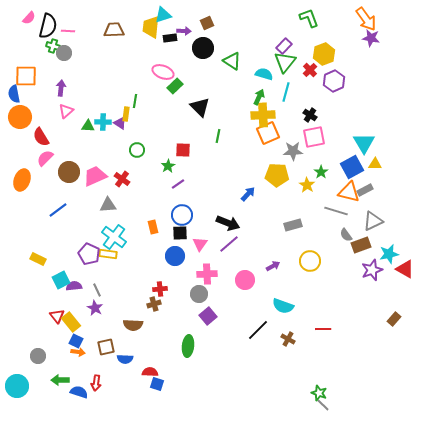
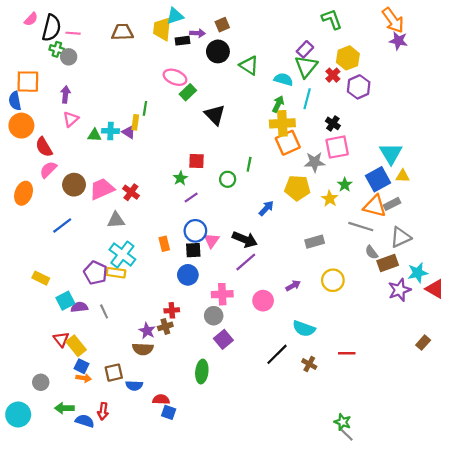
green line: (218, 136) -> (249, 164), moved
green circle: (137, 150) -> (228, 179), moved
pink triangle: (200, 244) -> (211, 241), moved
purple star: (95, 308) -> (147, 331), moved

